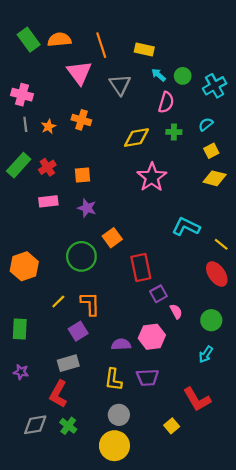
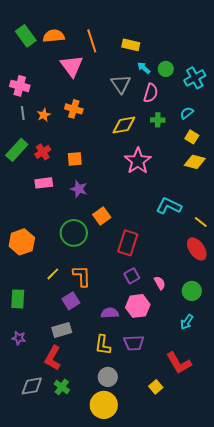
gray triangle: (120, 85) -> (121, 84), moved
yellow square: (211, 151) -> (192, 137), turned -32
red rectangle: (141, 267) -> (128, 243), turned 30
purple square: (158, 294) -> (132, 276), moved

